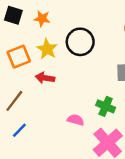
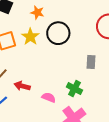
orange star: (42, 19) -> (37, 12), moved
red arrow: (45, 78) -> (22, 86), moved

